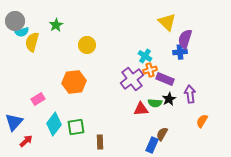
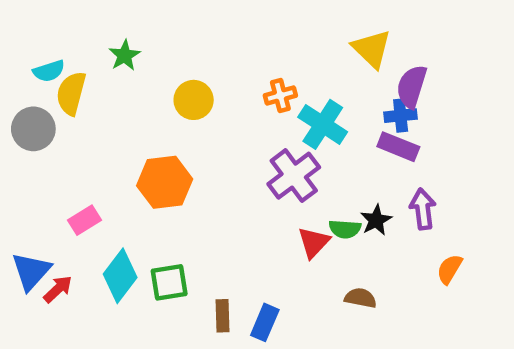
gray circle: (15, 21) -> (33, 129), moved
cyan cross: (145, 56) -> (323, 124), size x1.5
orange cross: (150, 70) -> (280, 95), moved
purple rectangle: (165, 79) -> (398, 147), moved
red triangle: (141, 109) -> (314, 242), turned -42
brown semicircle: (162, 134) -> (360, 298), turned 72
red arrow: (26, 141) -> (58, 289), moved
blue rectangle: (152, 145) -> (265, 322), moved

